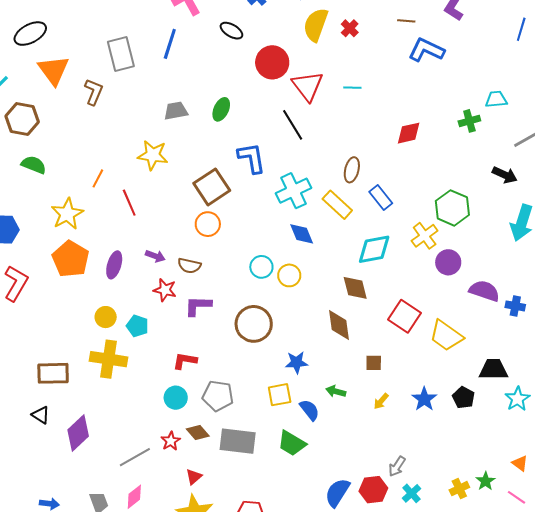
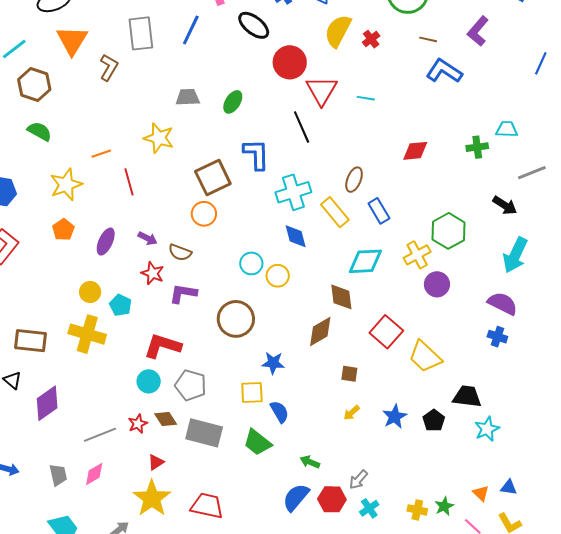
black ellipse: (231, 31) -> (254, 25), size x1.4
orange line: (98, 178) -> (101, 154), turned 36
orange pentagon: (71, 259) -> (63, 230), size x0.6
purple semicircle: (484, 291) -> (503, 303), moved
brown diamond: (339, 325) -> (320, 332), turned 60
red L-shape: (185, 361) -> (163, 346), size x1.5
green arrow: (336, 391) -> (310, 462), moved
yellow cross: (459, 489) -> (417, 510), turned 30

